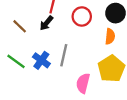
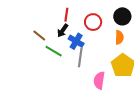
blue cross: (41, 60) -> (76, 41), moved
green line: (16, 61) -> (54, 51), moved

